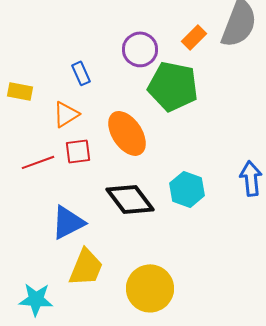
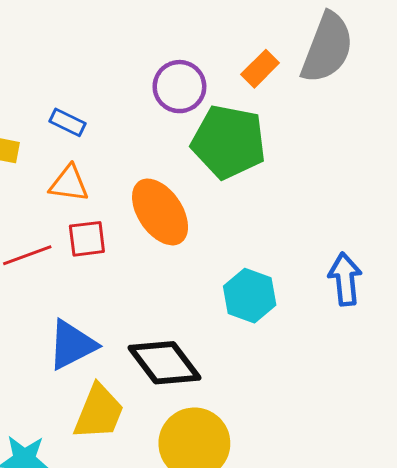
blue rectangle: (81, 73) -> (67, 122), moved, turned -40
orange triangle: (66, 114) -> (69, 184), turned 40
black diamond: (130, 199) -> (165, 363), moved

